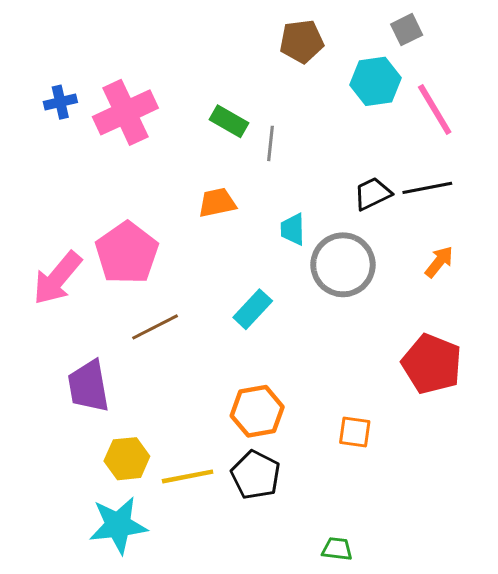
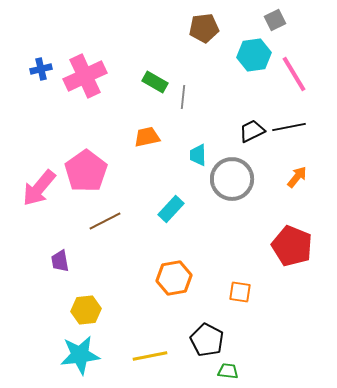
purple trapezoid: (88, 386) -> (60, 261), size x0.6
black pentagon: (256, 475) -> (207, 340), moved
yellow line: (188, 476) -> (150, 356), moved

